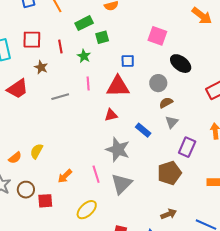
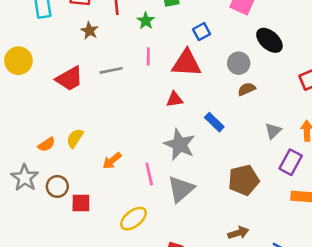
blue square: (128, 61) -> (202, 32), turned -32
red trapezoid: (18, 89) -> (69, 79), moved
gray triangle: (172, 122) -> (273, 131), moved
purple rectangle: (187, 147) -> (291, 162), moved
orange arrow: (65, 176) -> (112, 161), moved

